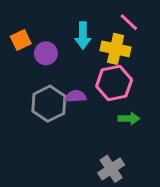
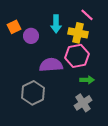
purple semicircle: (76, 96) -> (51, 65), size x1.6
gray hexagon: (49, 104) -> (33, 93), moved
gray cross: (111, 169) -> (83, 103), moved

